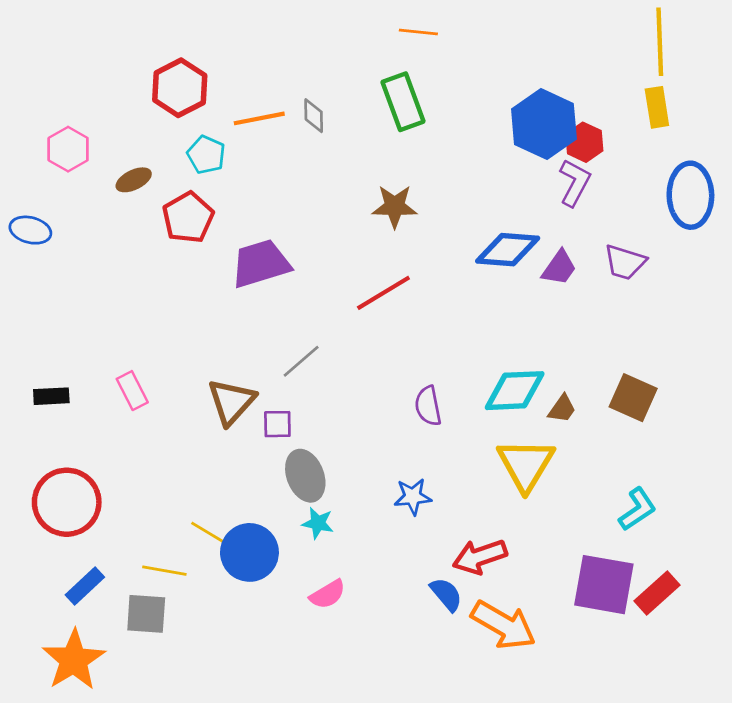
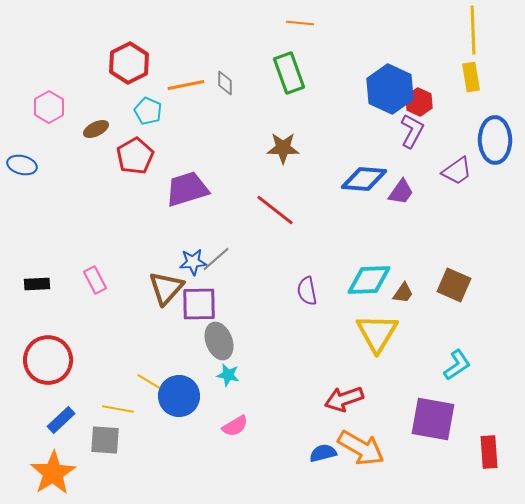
purple trapezoid: (625, 262) -> (457, 171), moved, turned -52
red line: (383, 293) -> (275, 210), turned 69
purple square: (277, 424) -> (199, 304), size x1.6
blue star: (413, 497) -> (193, 262), moved
red rectangle: (657, 593) -> (489, 452), moved, turned -52
blue semicircle: (446, 594) -> (323, 453), moved, turned -64

